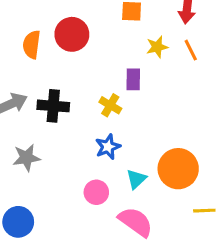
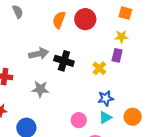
yellow star: (157, 47) -> (121, 37), moved
blue star: (108, 147) -> (106, 98), moved
orange circle: (178, 169) -> (133, 117), size x0.7

